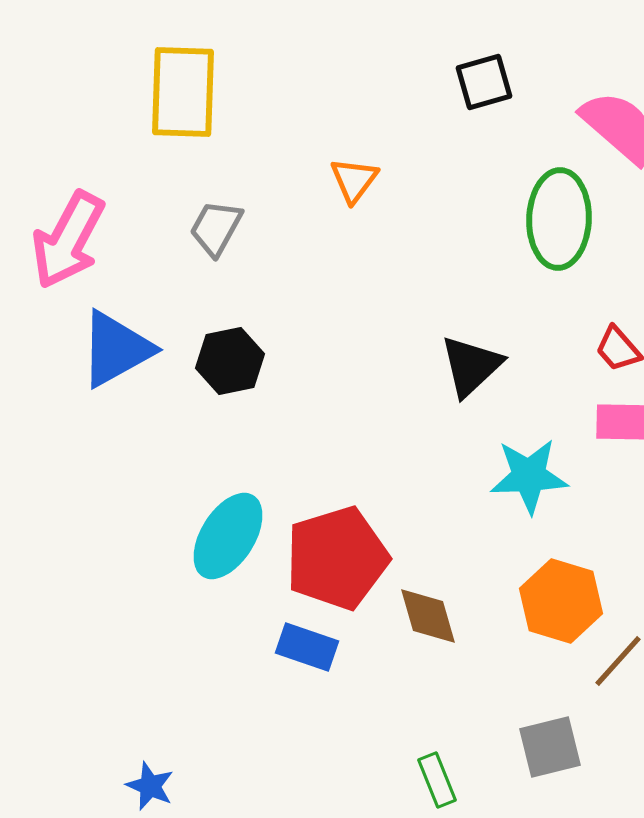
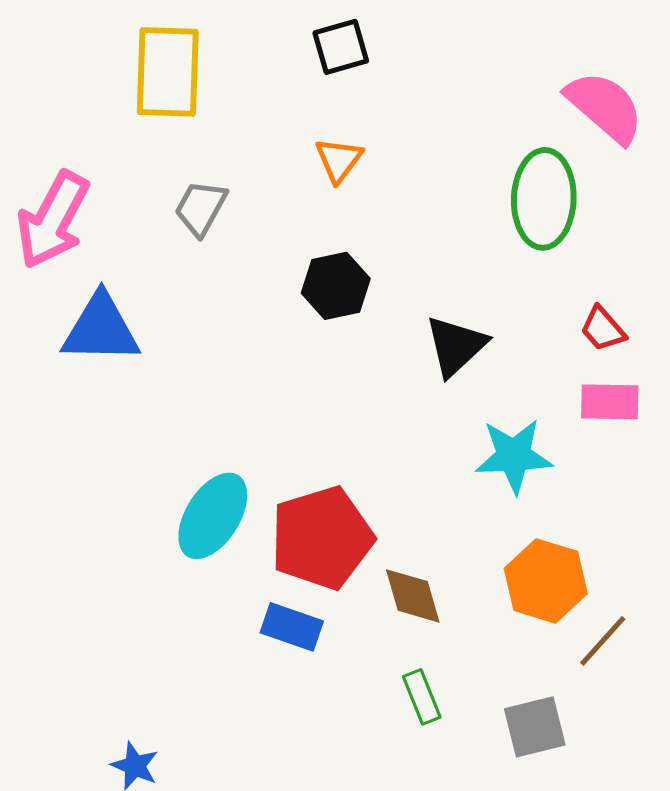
black square: (484, 82) -> (341, 47), moved
blue triangle: (116, 349) -> (101, 329), turned 30
black hexagon: (230, 361) -> (336, 286), moved
green rectangle: (437, 780) -> (422, 697), moved

